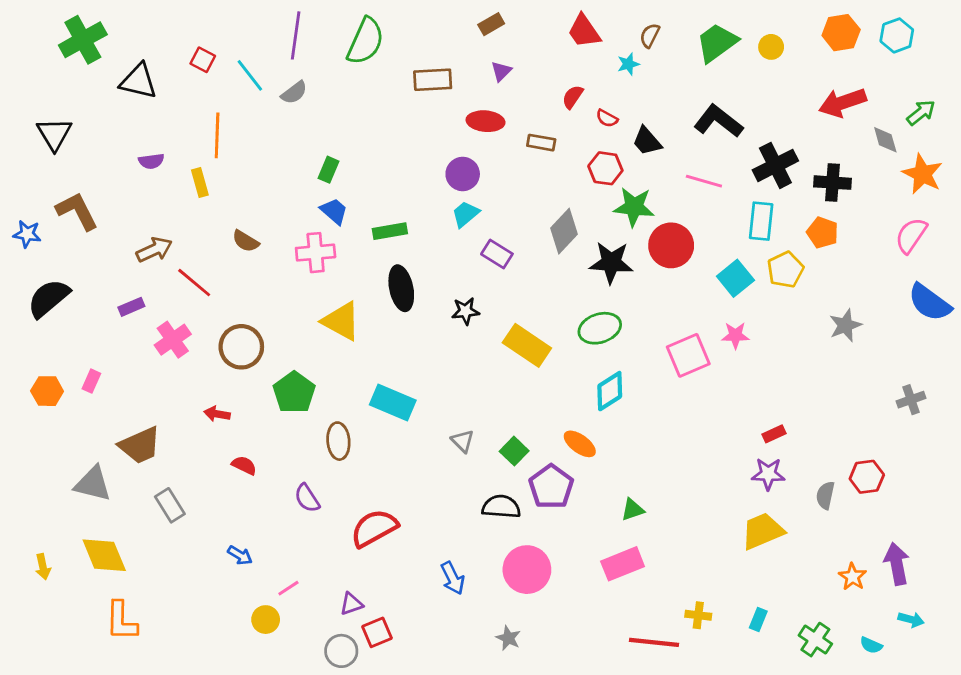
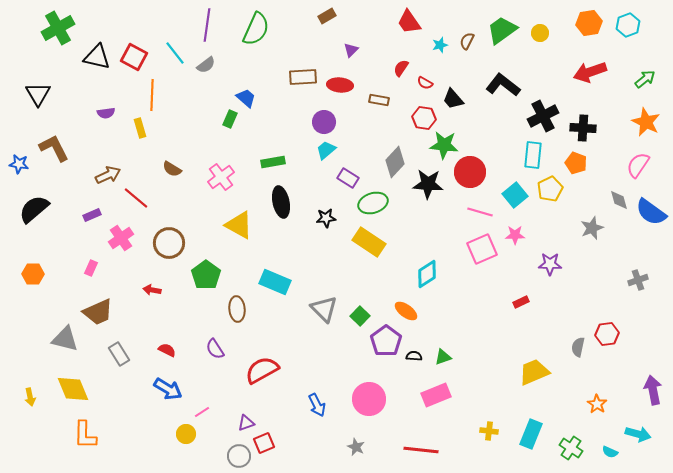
brown rectangle: (491, 24) -> (327, 16), moved
brown semicircle: (650, 35) -> (467, 41), moved
red square: (203, 60) -> (134, 57), moved, size x1.5
brown rectangle: (433, 80) -> (303, 77), moved
gray diamond: (885, 140) -> (619, 200), moved
pink line: (704, 181) -> (480, 212), moved
blue trapezoid: (334, 211) -> (246, 98), moved
pink cross: (316, 253) -> (221, 177), turned -32
green ellipse: (600, 328) -> (373, 203), moved
pink rectangle: (91, 381) -> (91, 268), moved
red rectangle: (774, 434) -> (521, 302), moved
gray triangle: (463, 441) -> (324, 309), size x1.6
red semicircle: (244, 465) -> (167, 350), moved
purple star: (768, 474) -> (550, 264), moved
black semicircle: (501, 507) -> (414, 356), moved, size x0.6
blue arrow: (240, 555) -> (168, 389), size x1.6
purple arrow: (897, 564) -> (653, 390), moved
cyan rectangle: (758, 620) -> (531, 434), size x1.8
cyan arrow: (911, 620) -> (638, 434), size x1.4
red line: (654, 642) -> (421, 450), moved

